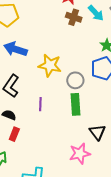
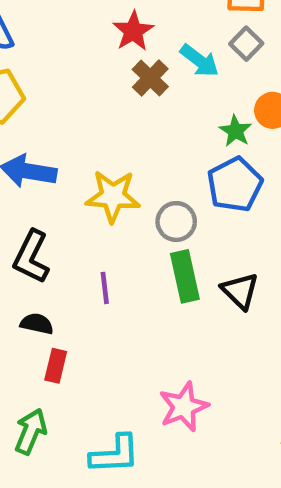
brown cross: (74, 17) -> (150, 78), turned 35
black triangle: (97, 132) -> (240, 291), moved
pink star: (80, 154) -> (184, 407), moved

